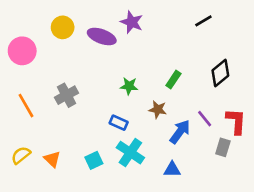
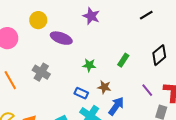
purple ellipse: (102, 37) -> (61, 38), moved
gray cross: (66, 95) -> (41, 72), turned -30
brown star: (158, 110) -> (104, 87), moved
blue arrow: (180, 132) -> (116, 106), moved

